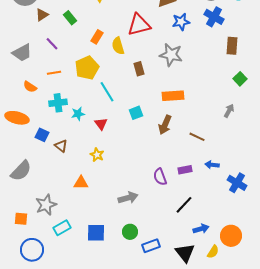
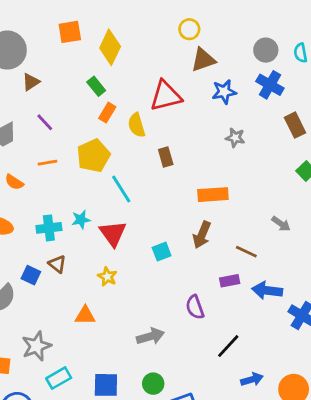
green rectangle: (70, 18) -> (96, 86), moved
brown rectangle: (232, 46) -> (295, 125), turned -30
gray star: (171, 55) -> (235, 138), moved, size x0.6
cyan cross: (58, 103) -> (49, 228), moved
gray arrow: (229, 111) -> (281, 224), moved, turned 96
cyan square: (136, 113) -> (162, 252), moved
red triangle: (101, 124) -> (113, 233), size x1.5
blue square: (42, 135) -> (31, 275), moved
blue arrow: (212, 165) -> (267, 290), size x1.5
purple rectangle: (185, 170) -> (230, 281), moved

